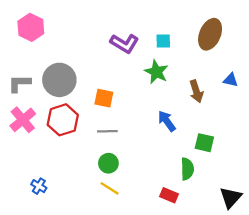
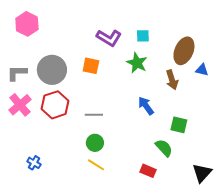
brown ellipse: (210, 34) -> (184, 51), moved
orange square: (104, 98) -> (91, 66), moved
green semicircle: (187, 169) -> (164, 148), turned -42

